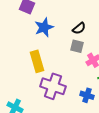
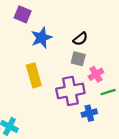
purple cross: (53, 86) -> (70, 91), moved, turned -30
blue cross: (87, 95) -> (89, 113), turned -32

